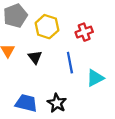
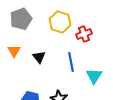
yellow hexagon: (47, 27) -> (60, 22), moved
cyan triangle: (95, 78) -> (94, 76), turned -30

